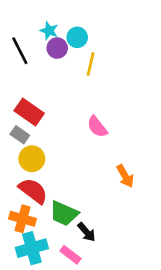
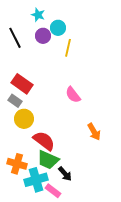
cyan star: (49, 31) -> (38, 15), moved
red semicircle: (33, 191) -> (44, 141), moved
cyan cross: (32, 248) -> (36, 180), moved

